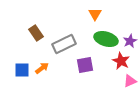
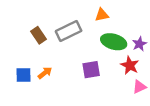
orange triangle: (95, 14) -> (102, 15), turned 48
gray rectangle: (64, 44) -> (69, 31), moved

